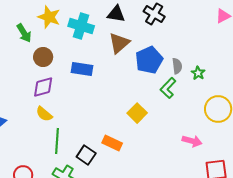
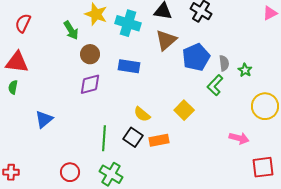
yellow semicircle: (44, 114) -> (142, 114), moved
orange rectangle: (112, 143) -> (159, 140), turned -36
black square: (86, 155) -> (133, 137), moved

